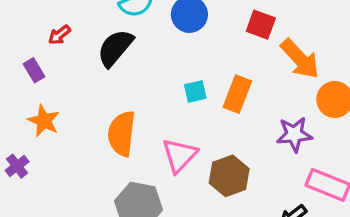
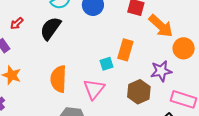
cyan square: (195, 91) -> (106, 64), moved
brown hexagon: (229, 176) -> (139, 92), moved

